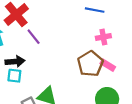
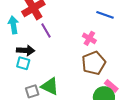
pink cross: (103, 37) -> (89, 38), moved, turned 32
pink rectangle: (108, 65) -> (111, 86), moved

